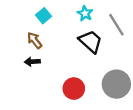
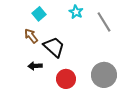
black trapezoid: (91, 41) -> (54, 47), moved
black arrow: (32, 62) -> (35, 66), moved

